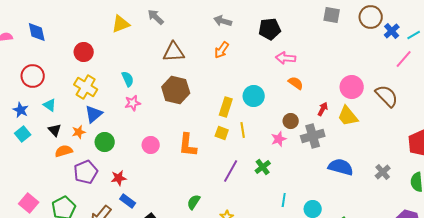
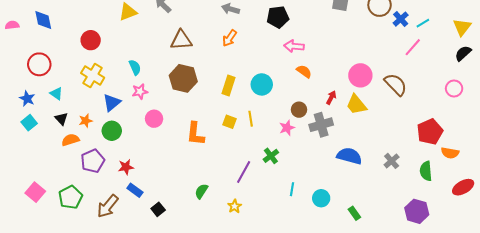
yellow rectangle: (226, 107) -> (229, 85), moved
blue triangle: (94, 114) -> (112, 103), moved
pink circle: (151, 145) -> (154, 119), moved
purple line: (231, 171) -> (244, 172), moved

